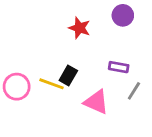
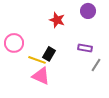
pink circle: (17, 87) -> (14, 43), moved
pink triangle: (96, 102) -> (41, 76), moved

